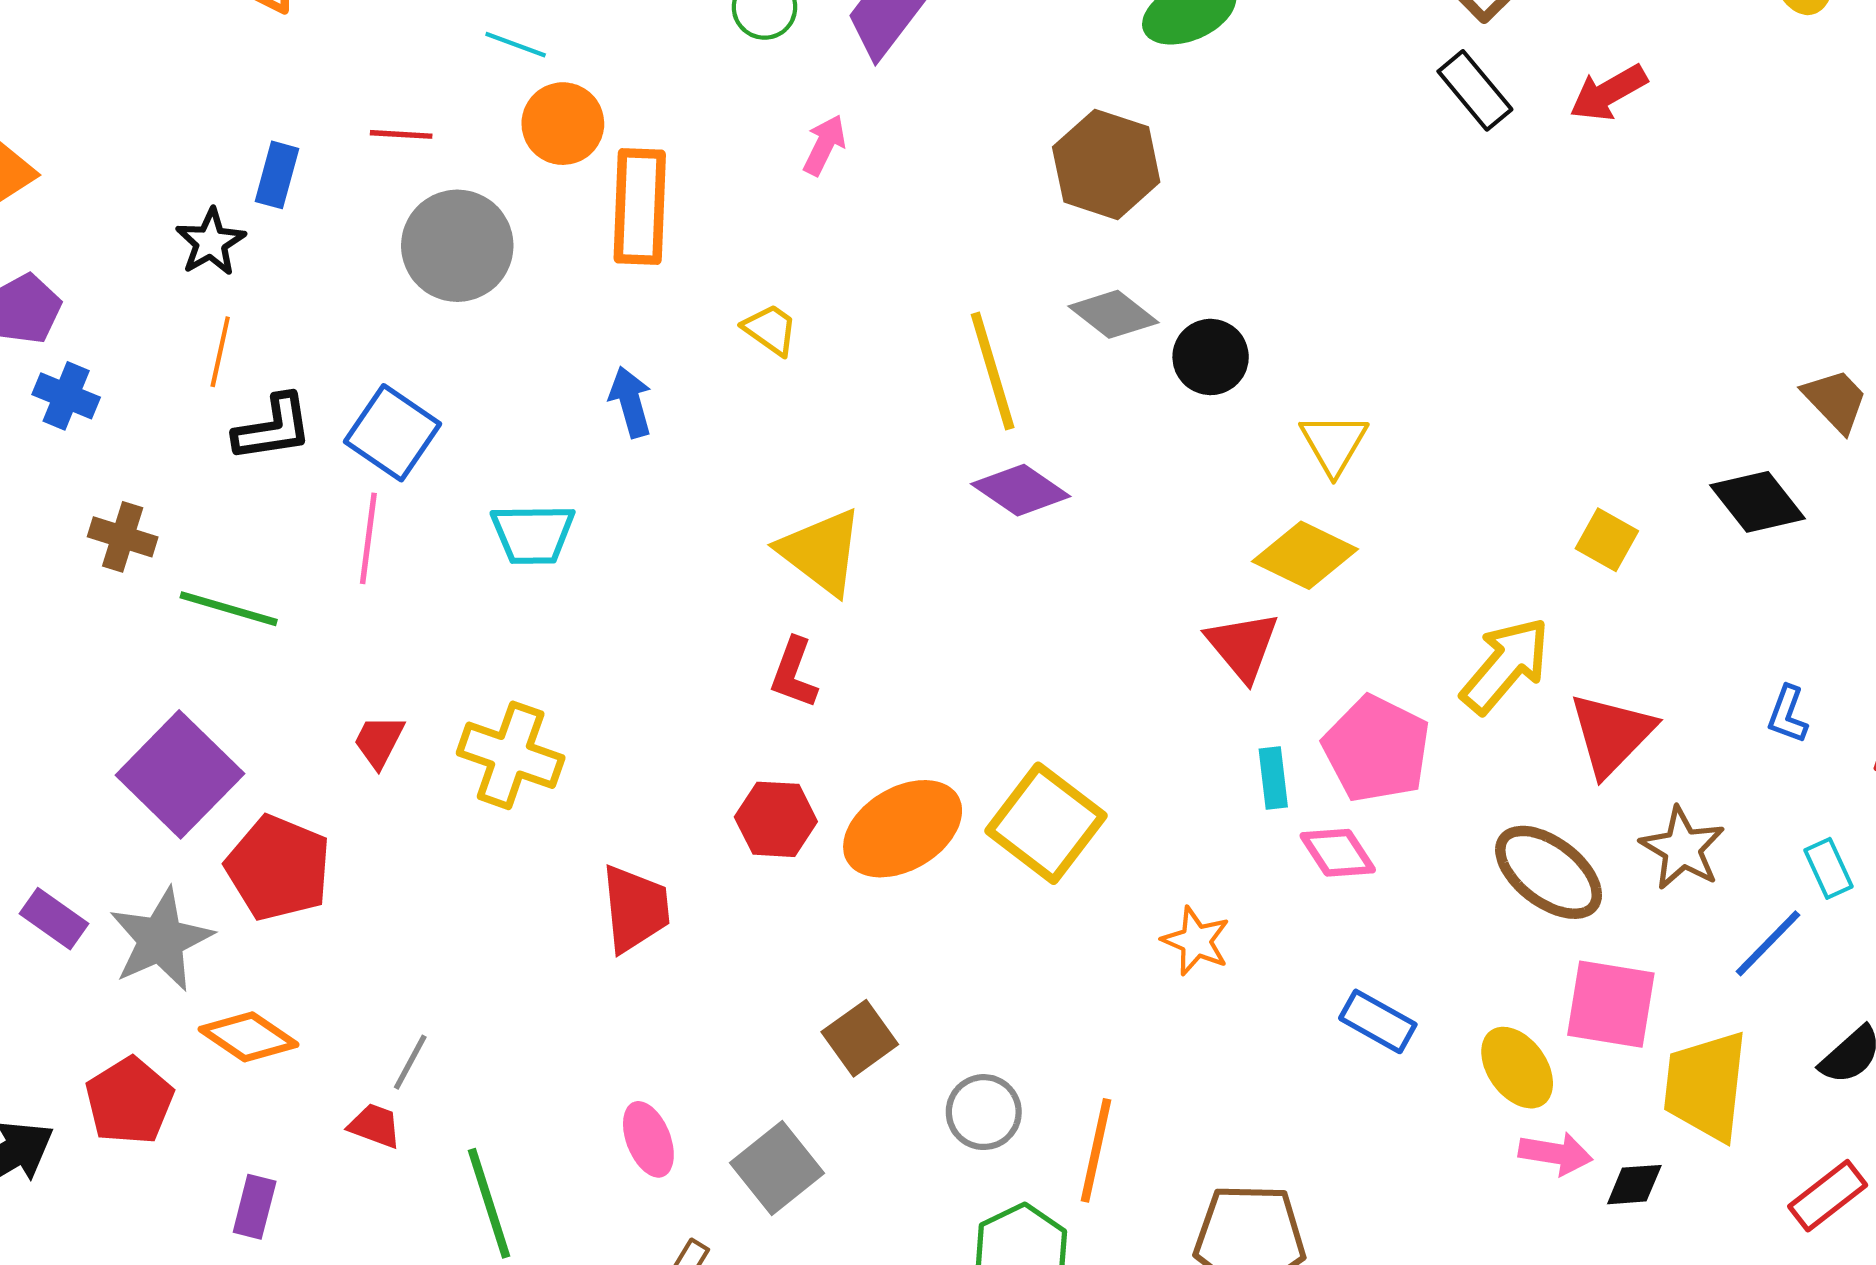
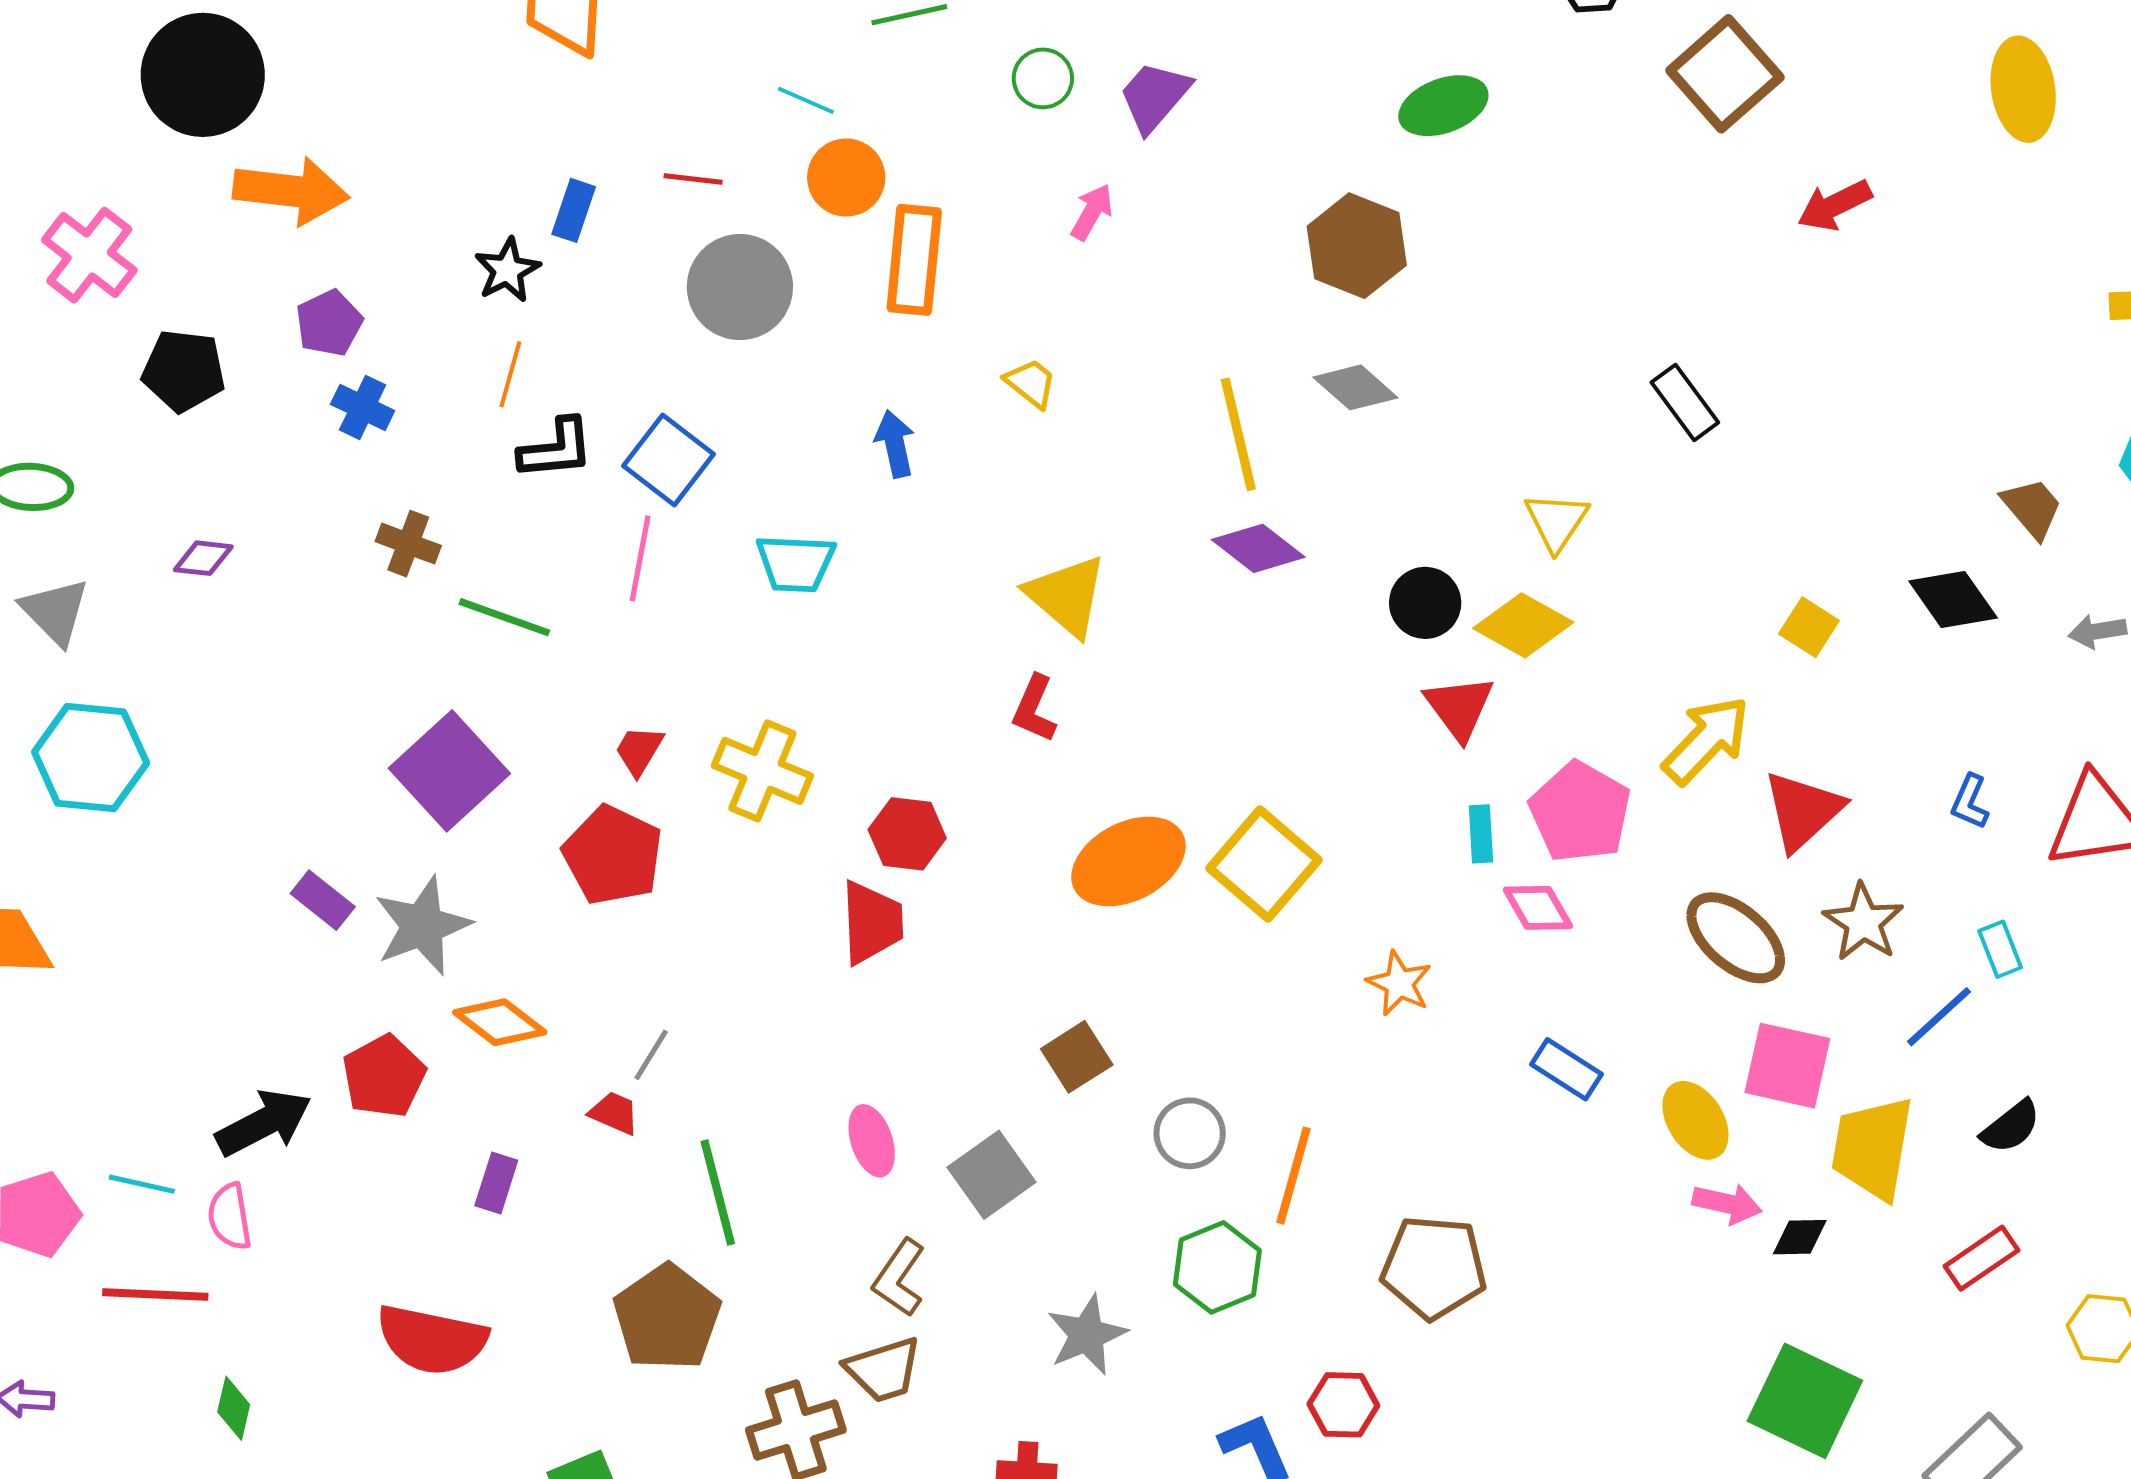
black rectangle: (1475, 90) -> (1685, 402), moved
black circle: (1211, 357) -> (1425, 603), moved
red hexagon: (776, 819) -> (907, 834), moved
red pentagon: (278, 868) -> (613, 855), moved

